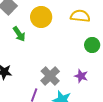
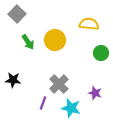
yellow circle: (41, 17) -> (55, 40), moved
purple star: (81, 76) -> (95, 93), moved

